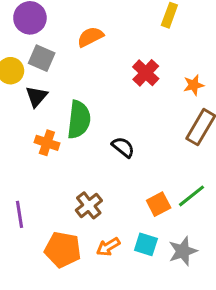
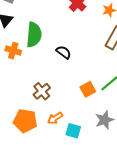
cyan square: (146, 244) -> (73, 131), moved

